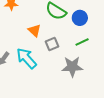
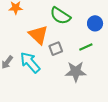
blue circle: (80, 18) -> (95, 23), moved
orange triangle: (34, 30) -> (38, 35), size x1.5

